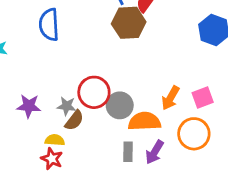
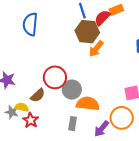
orange arrow: (170, 98) -> (96, 49), moved
gray star: (67, 106) -> (12, 112), moved
purple arrow: (155, 152) -> (102, 129), moved
red star: (52, 159) -> (31, 120), moved

